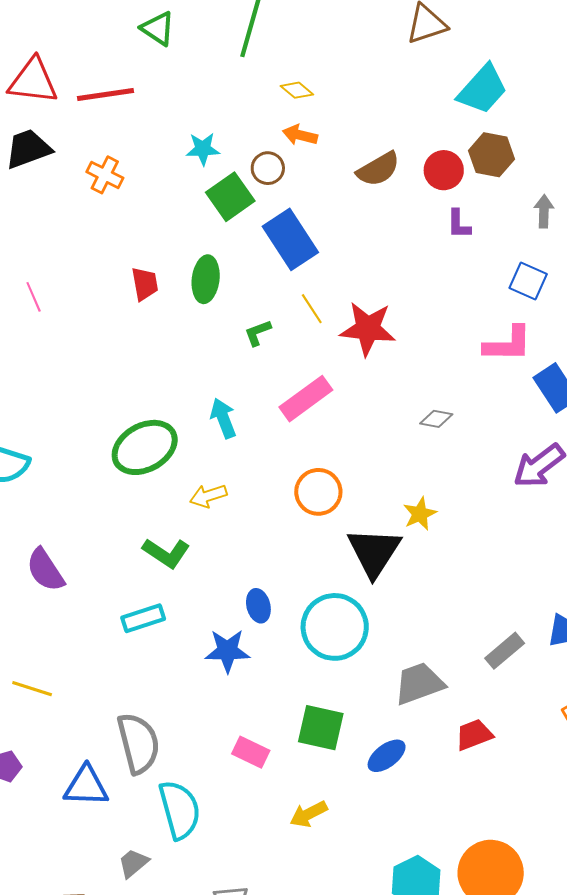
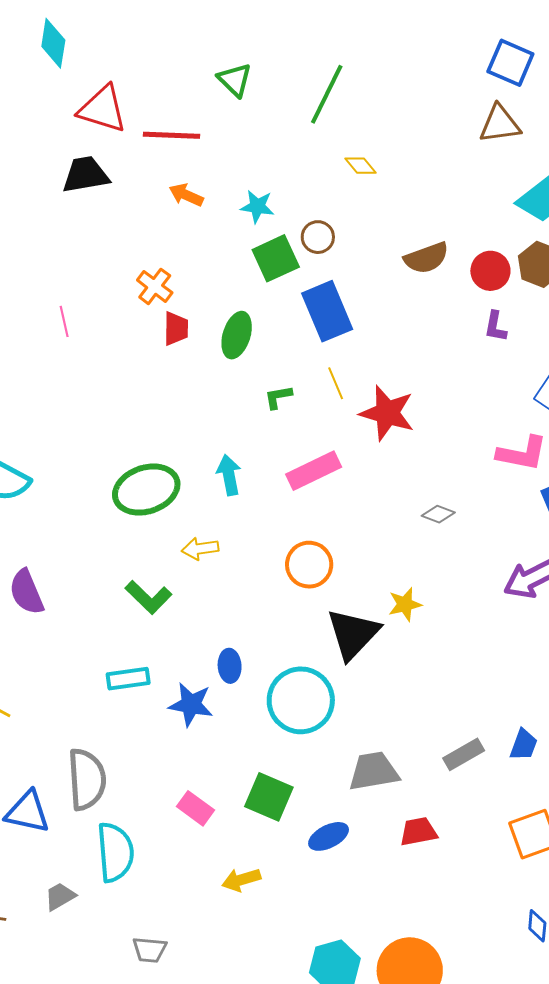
orange arrow: (300, 135) -> (186, 195), moved
orange cross: (105, 175) -> (155, 286), moved
cyan rectangle: (143, 618) -> (128, 679), moved

